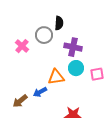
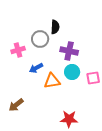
pink cross: (22, 46) -> (18, 50), turned 32
blue arrow: (40, 92) -> (36, 68), moved

